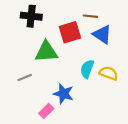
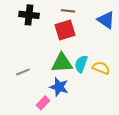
brown line: (90, 16) -> (68, 11), moved
blue triangle: (102, 34) -> (106, 20), moved
green triangle: (46, 52) -> (62, 63), moved

